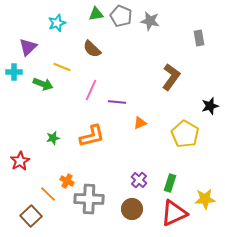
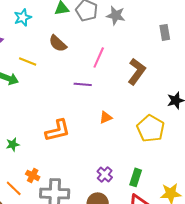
pink line: (91, 90) -> (99, 57), moved
purple line: (117, 102) -> (83, 84), moved
green star: (53, 138) -> (13, 144), moved

